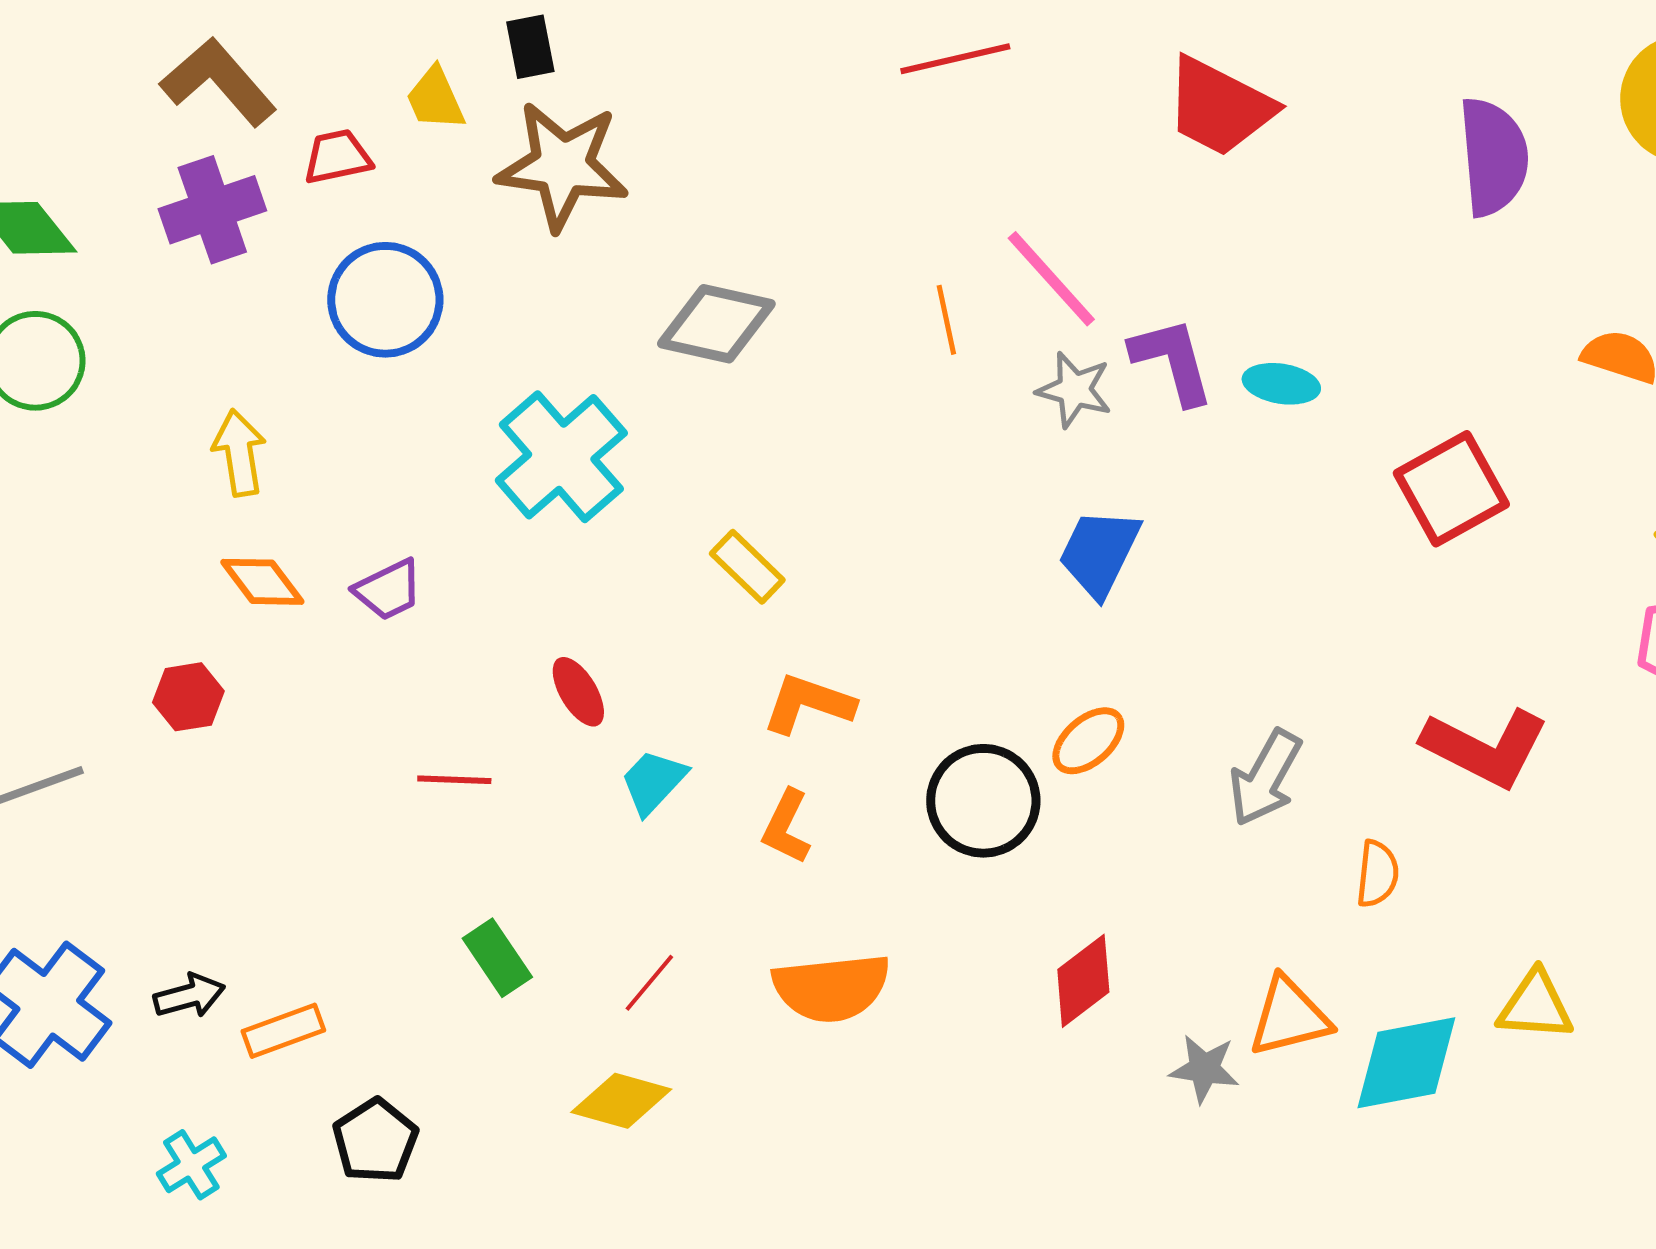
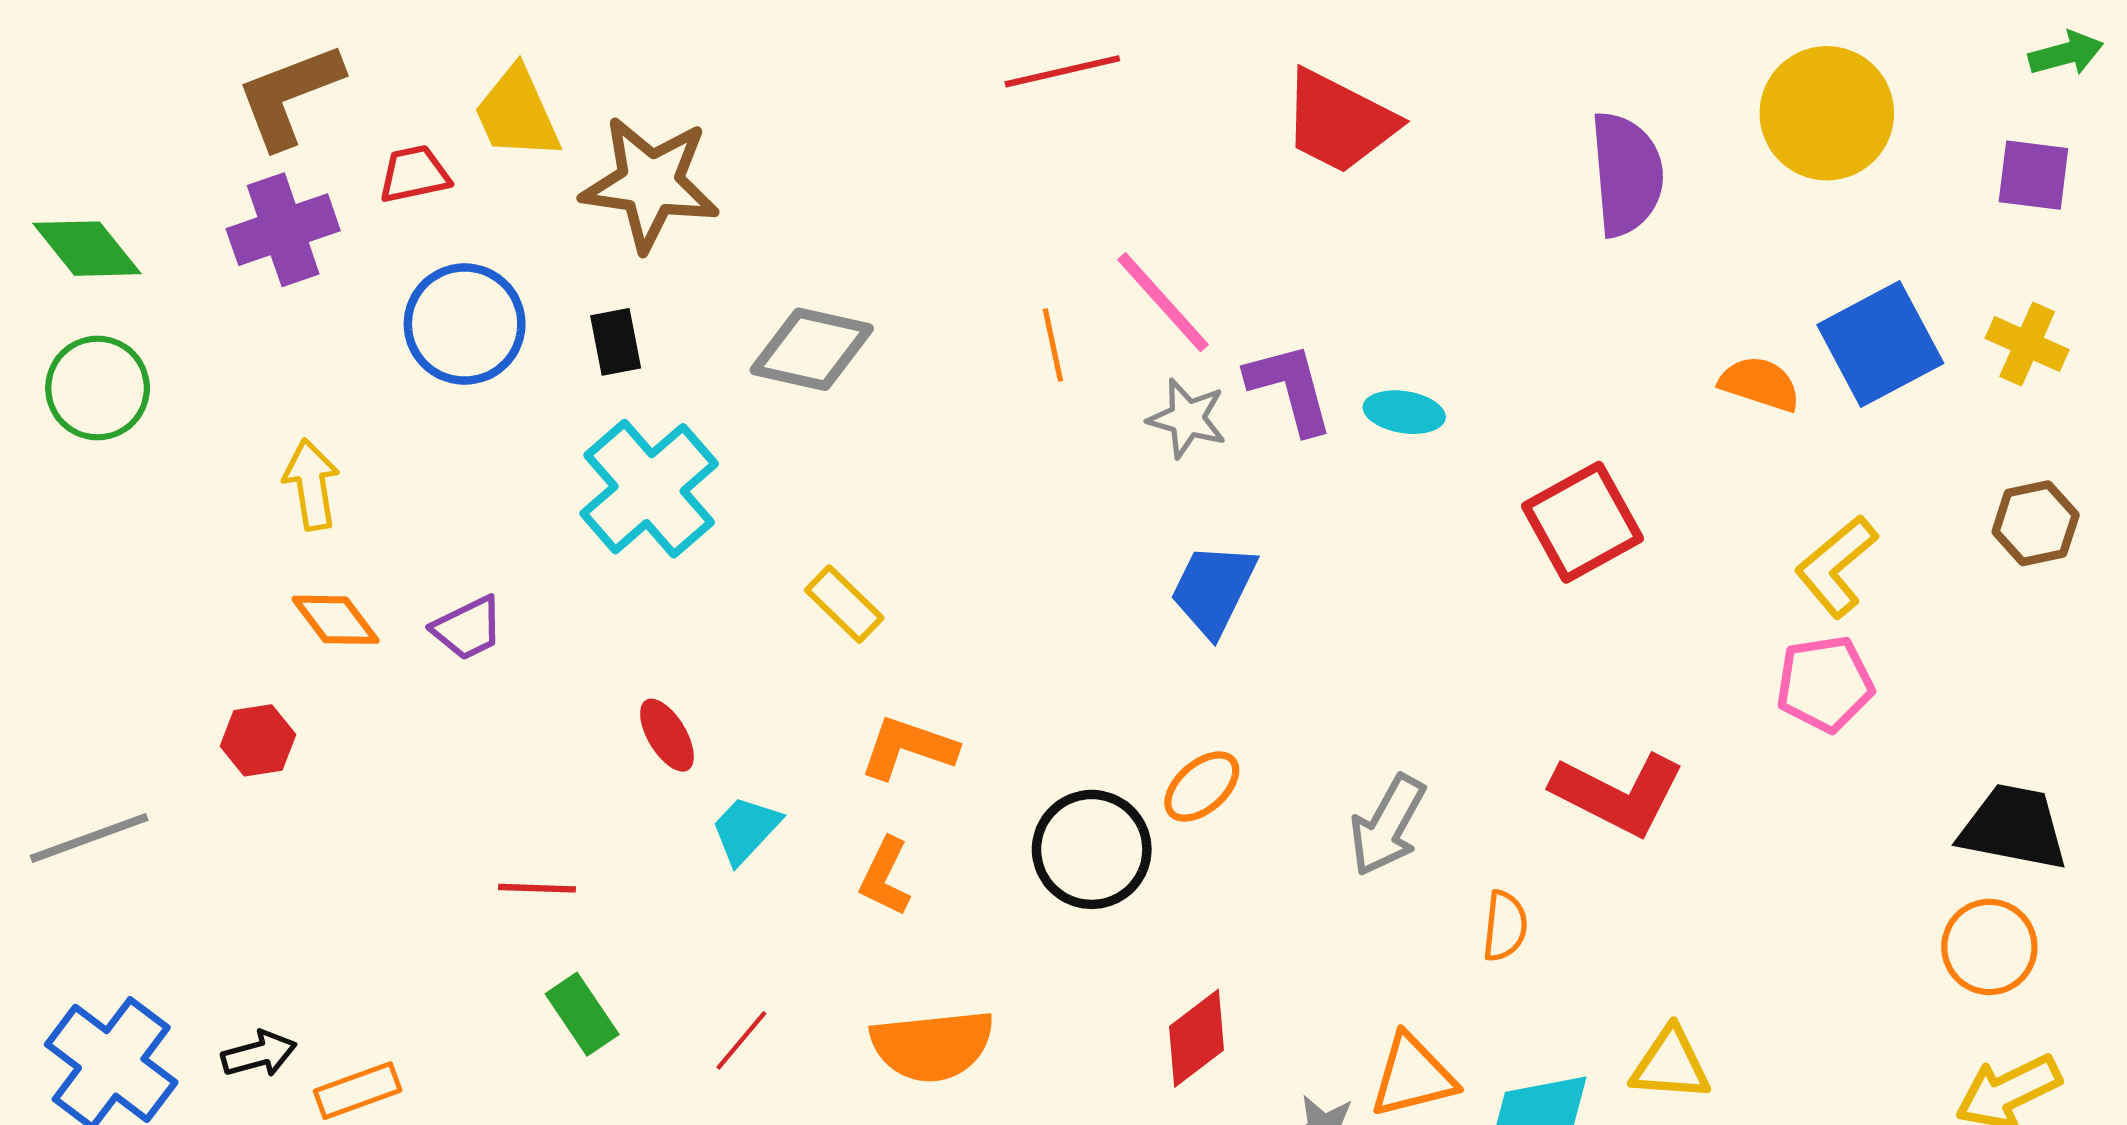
black rectangle: (530, 47) -> (616, 342), moved
brown L-shape: (218, 82) -> (289, 95), turned -70
yellow trapezoid: (435, 99) -> (517, 113), size x1.4
red line: (454, 780) -> (537, 888), moved

